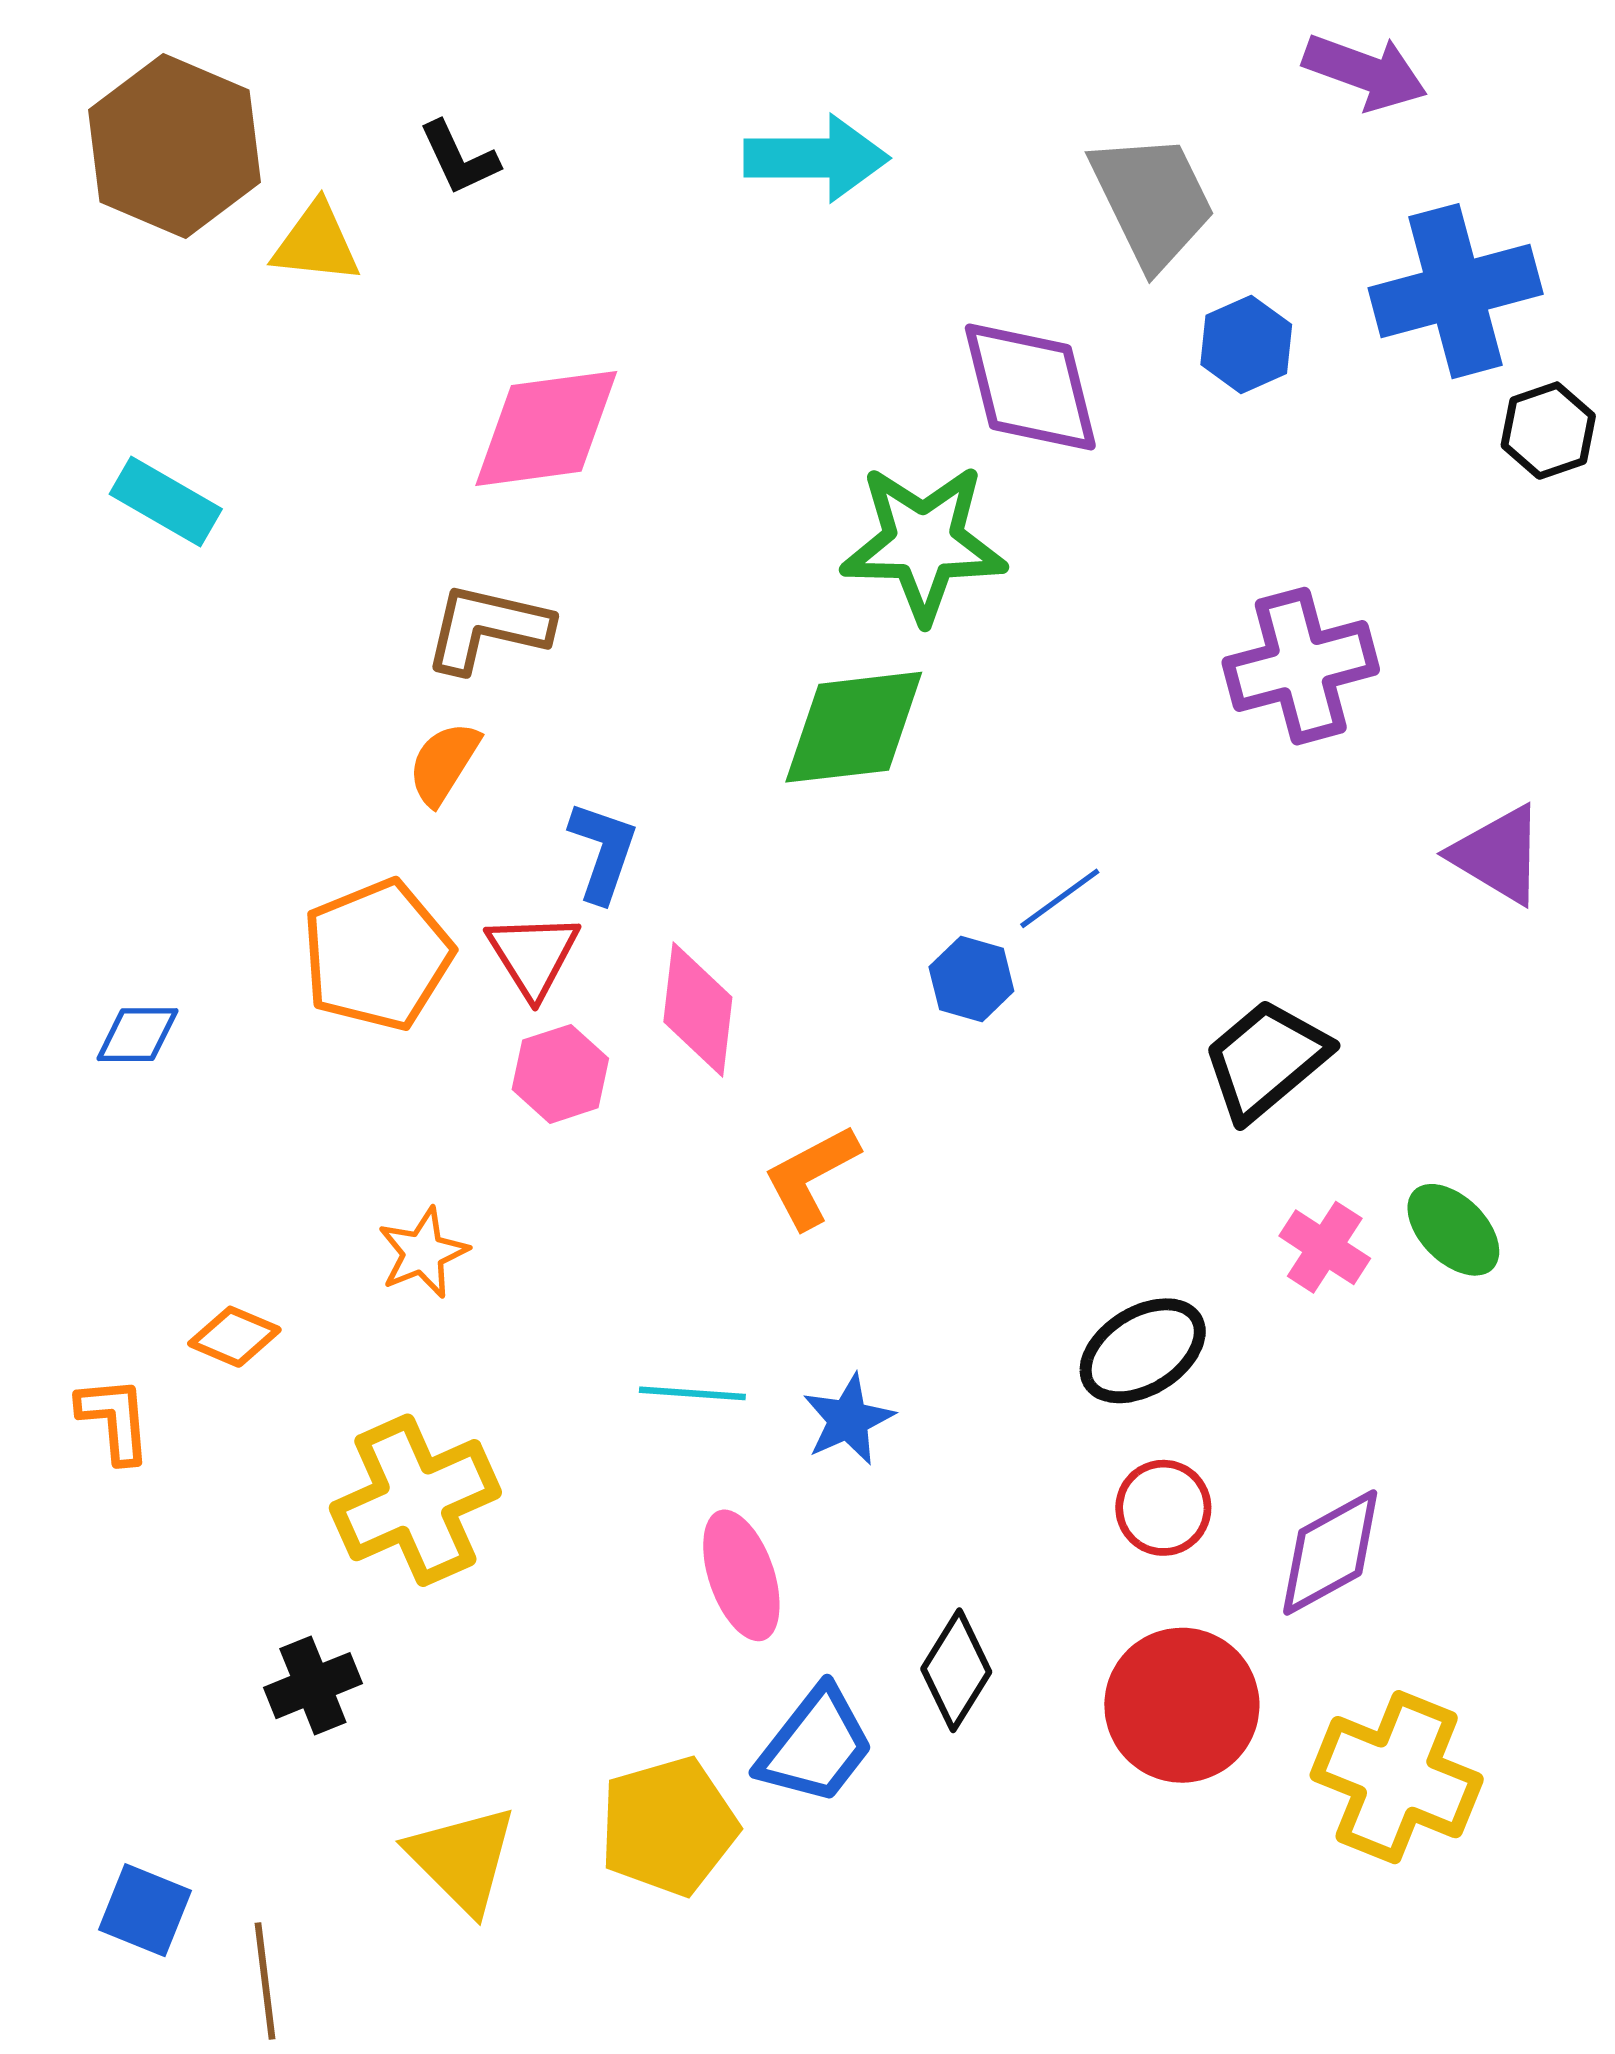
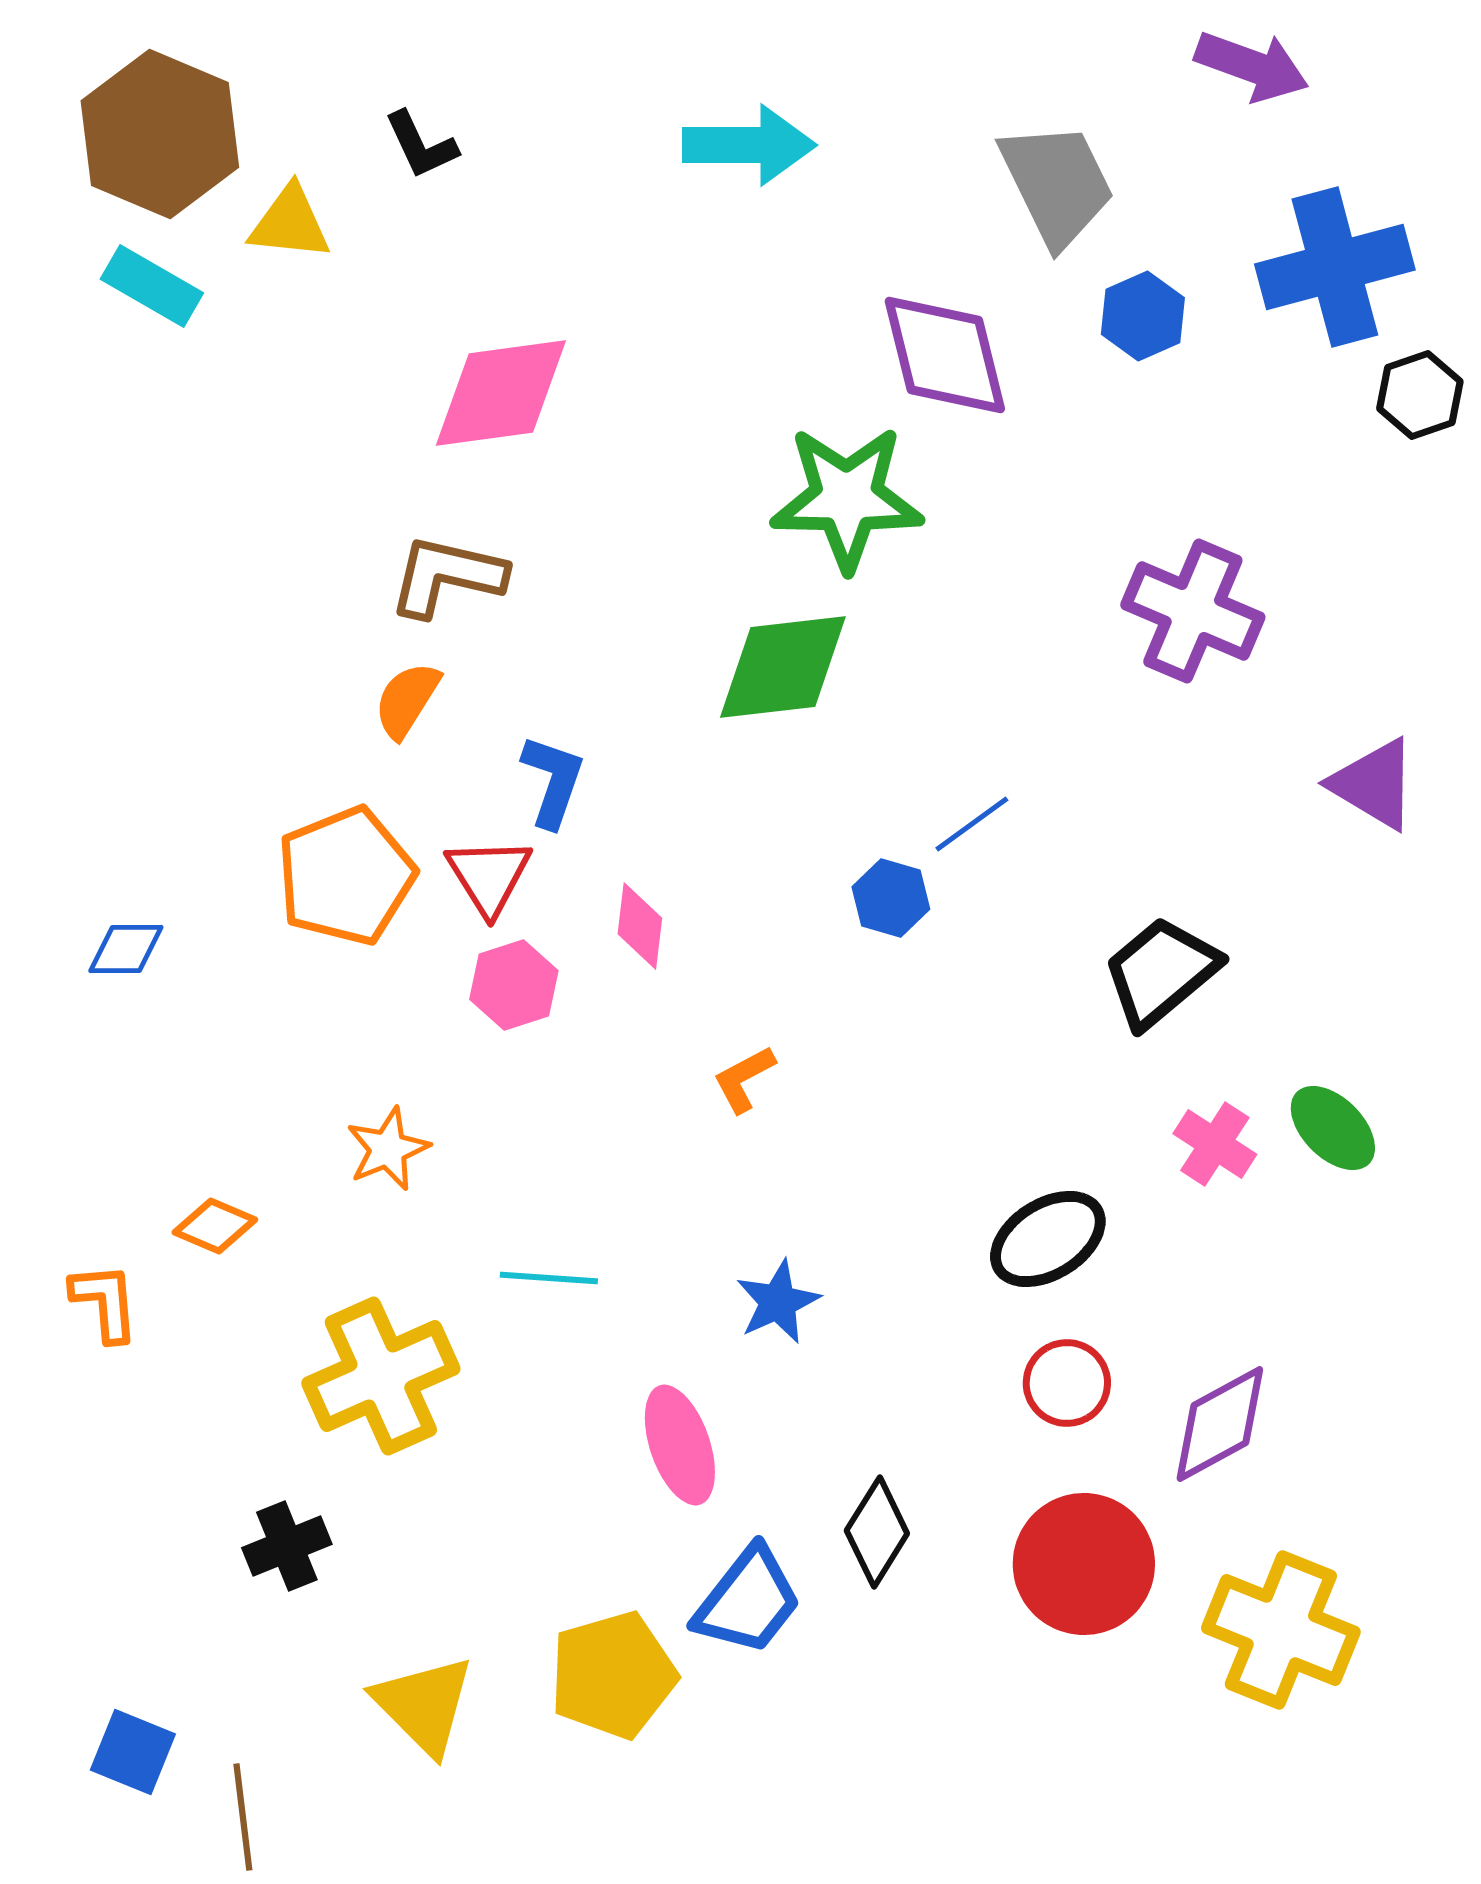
cyan rectangle: (166, 501) -> (152, 286), moved
purple cross: (1301, 666) -> (1193, 611), turned 38
pink diamond: (698, 1010) -> (640, 926), size x0.7
orange L-shape: (811, 1176) -> (744, 1079), size x0.7
cyan line: (692, 1393) -> (549, 1278), moved

